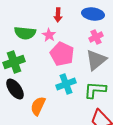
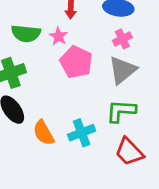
cyan cross: (66, 84) -> (82, 133), moved
orange semicircle: (38, 106) -> (44, 133), turned -54

